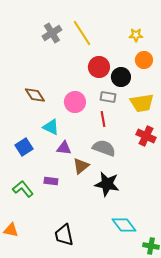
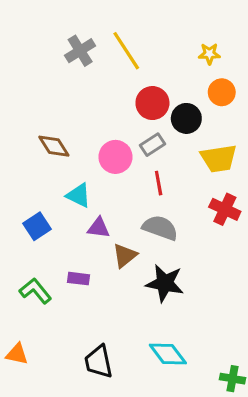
gray rectangle: (108, 97) -> (152, 145), moved, turned -42
cyan diamond: (124, 225) -> (168, 354), moved

